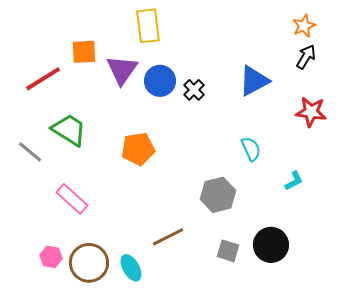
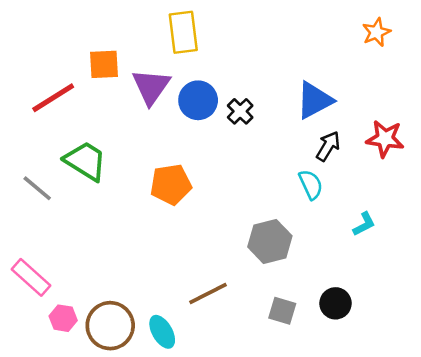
black arrow: (306, 57) -> (328, 146), moved
pink rectangle: (72, 199) -> (31, 277), moved
black circle: (271, 245) -> (336, 303), size x0.7

